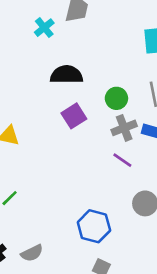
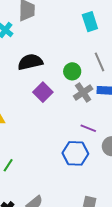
purple line: (122, 160) -> (88, 128), moved
blue hexagon: (94, 226) -> (75, 153), moved

